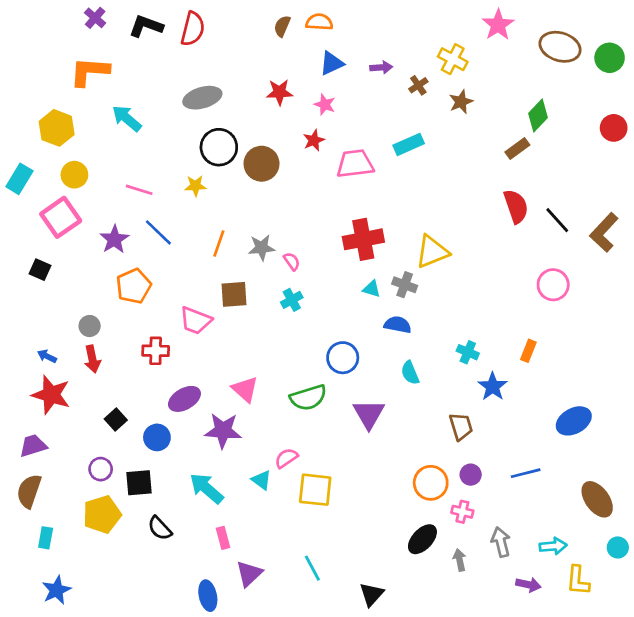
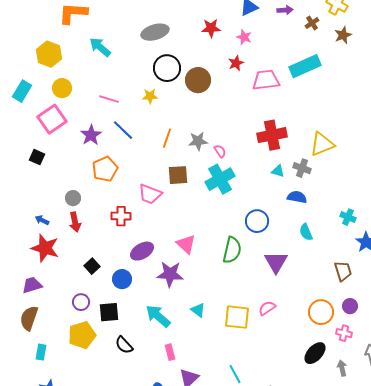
cyan rectangle: (409, 144) -> (305, 66), size x1.4
cyan cross: (292, 300) -> (220, 179), size x1.8
green semicircle: (308, 398) -> (232, 250), turned -60
pink semicircle: (286, 458) -> (267, 308), moved

